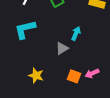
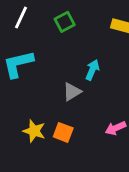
orange square: (74, 76) -> (63, 132), moved

